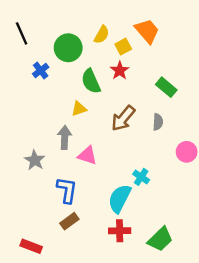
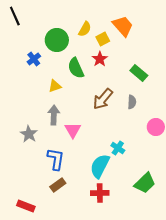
black line: (22, 33) -> (15, 16), moved
yellow triangle: (79, 109) -> (55, 86), moved
pink triangle: (87, 155) -> (73, 130), turned 42
green trapezoid: (160, 239) -> (145, 183), moved

